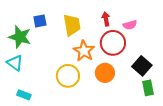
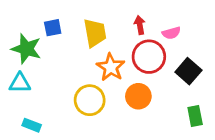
cyan triangle: (15, 63) -> (20, 83), turned -36
black square: (142, 66) -> (188, 71), moved

